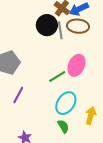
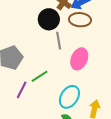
gray line: (60, 30) -> (59, 41), moved
green line: (57, 77) -> (40, 76), moved

